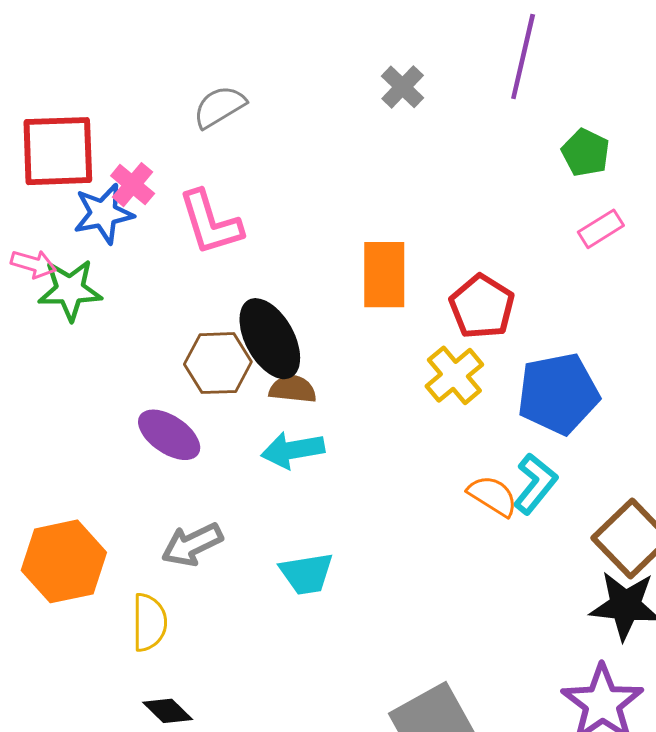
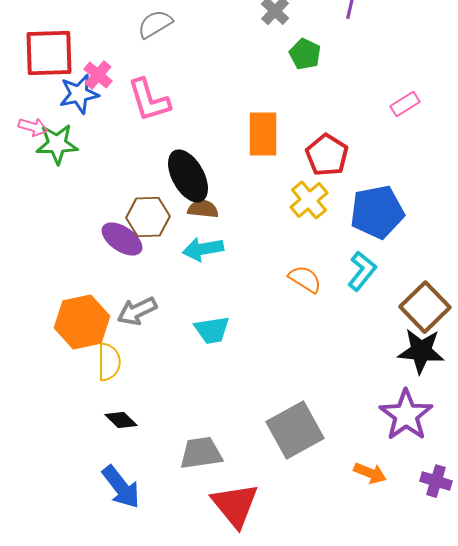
green pentagon: (586, 153) -> (305, 54), moved
brown hexagon: (218, 363) -> (148, 217), moved
orange semicircle: (493, 496) -> (305, 279), moved
orange hexagon: (64, 561) -> (82, 322), moved

